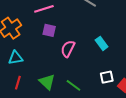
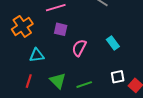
cyan triangle: (16, 58) -> (37, 55), moved
green line: (73, 85) -> (84, 85), turned -56

